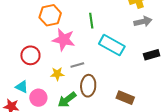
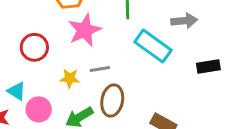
gray arrow: (143, 22) -> (184, 21), moved
pink star: (64, 40) -> (85, 30), turned 30

